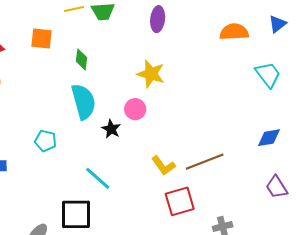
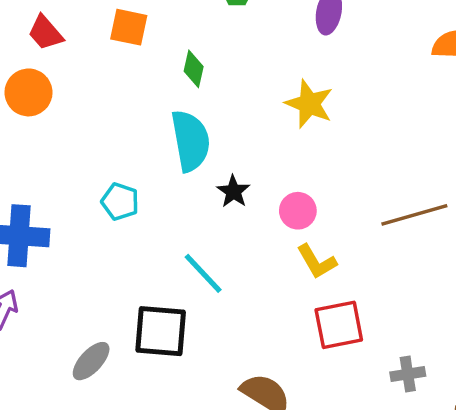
pink circle: (135, 109) -> (298, 211), moved
brown line: (205, 162) -> (414, 215), moved

